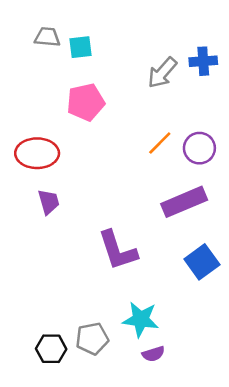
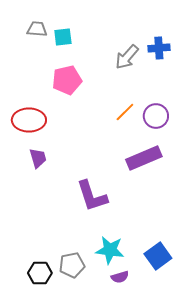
blue square: (202, 262) -> (158, 256), moved

